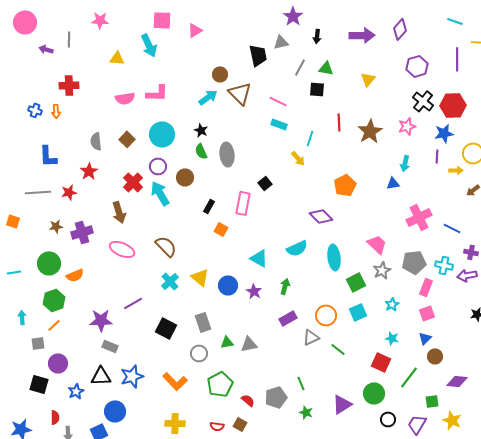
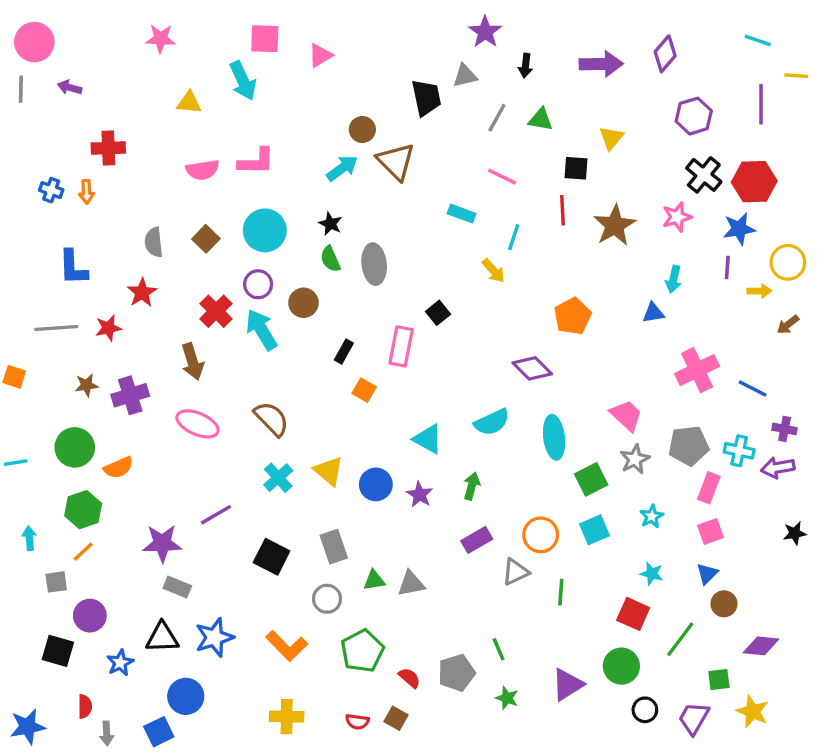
gray line: (69, 39) -> (21, 89), moved
black square: (317, 89) -> (576, 168), moved
pink line: (278, 101) -> (502, 177), moved
green line: (338, 349) -> (561, 592), turned 56

